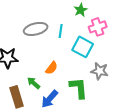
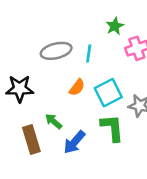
cyan square: (83, 47) -> (108, 93), moved, turned 35
orange semicircle: (52, 68) -> (77, 87), moved

